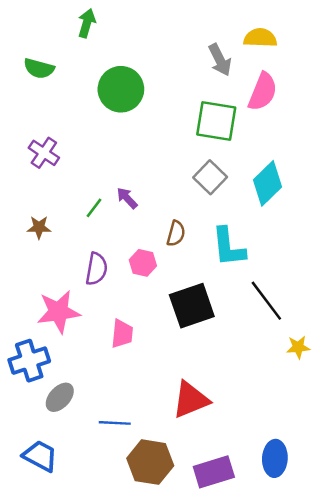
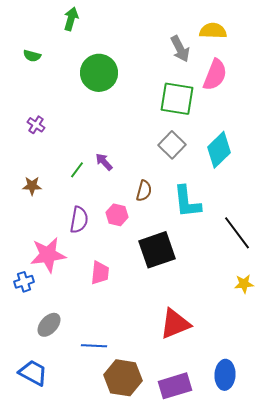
green semicircle: (39, 68) -> (32, 56), size x0.7
purple cross: (44, 153) -> (36, 125), size x0.7
black line: (266, 301) -> (237, 233), moved
blue cross: (29, 361) -> (24, 282), moved, size x0.6
red triangle: (191, 400) -> (175, 324), moved

